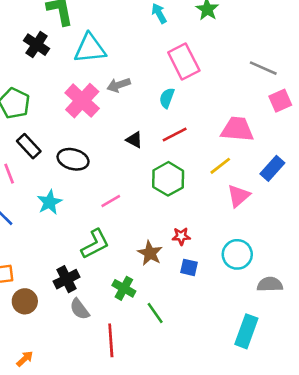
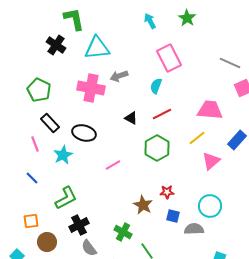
pink cross: (82, 101) -> (91, 88), turned -32
cyan star: (50, 202) -> (63, 155), moved
green L-shape: (95, 244) -> (66, 198), moved
gray semicircle: (270, 284) -> (194, 229), moved

